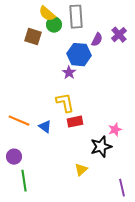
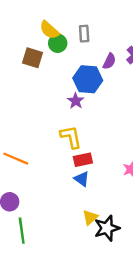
gray rectangle: (76, 17) -> (84, 34), size x0.6
blue triangle: (45, 127) -> (82, 179), moved
black star: (101, 147) -> (107, 228), moved

